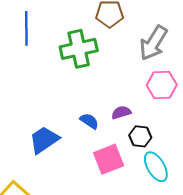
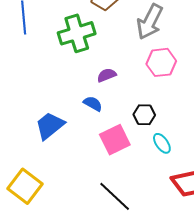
purple semicircle: (121, 113) -> (107, 75), moved
cyan ellipse: (156, 167) -> (162, 143), size x0.7

